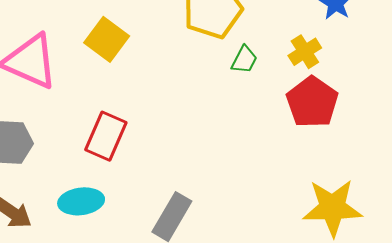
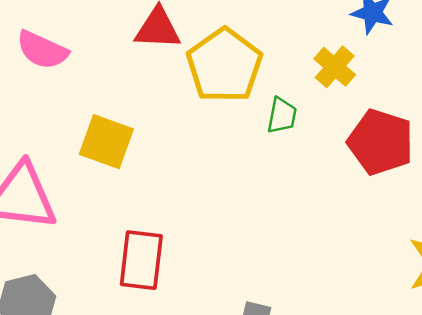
yellow cross: (305, 52) -> (335, 67), moved

